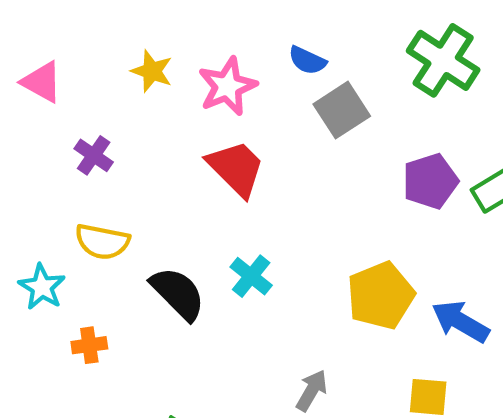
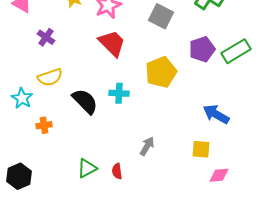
gray square: (342, 110) -> (161, 16), turned -30
yellow semicircle: (102, 242) -> (50, 77), turned -30
cyan cross: (251, 276) -> (119, 93), turned -36
yellow pentagon: (381, 296) -> (161, 72), moved

